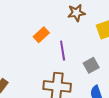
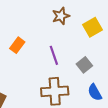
orange rectangle: (41, 35) -> (17, 45), moved

